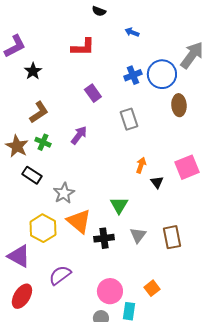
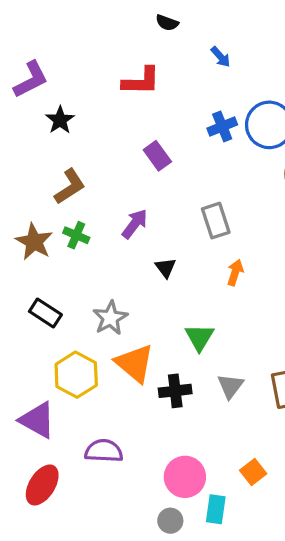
blue arrow: (132, 32) -> (221, 57), turned -152
gray rectangle: (129, 119) -> (216, 221), moved
black rectangle: (32, 175) -> (45, 313), moved
black triangle: (157, 182) -> (165, 268), moved
purple semicircle: (60, 275) -> (104, 451), turned 40

